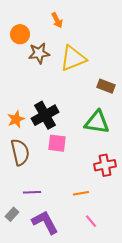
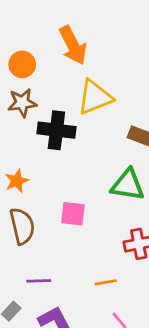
orange arrow: (57, 20) -> (73, 45), size x1.8
brown star: (39, 53) -> (22, 103), moved
black cross: (45, 115) -> (56, 130), moved, turned 36

